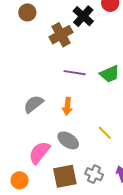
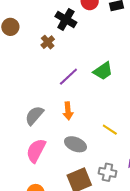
brown cross: (61, 35) -> (48, 42), size x0.6
purple line: (75, 73) -> (68, 77), turned -40
pink semicircle: (39, 153) -> (36, 151), moved

